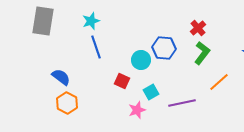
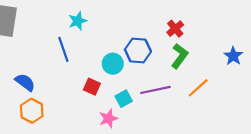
cyan star: (91, 21) -> (78, 21), moved
purple line: (182, 103) -> (155, 90), moved

